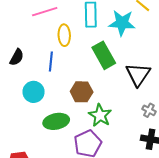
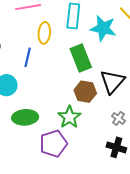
brown hexagon: (82, 92) -> (85, 92), moved

